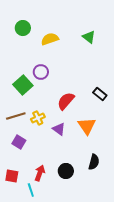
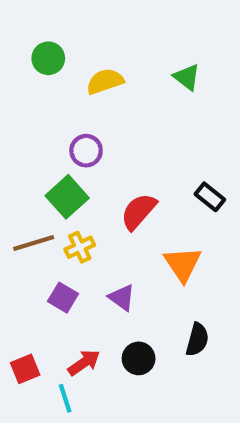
green square: (23, 85) -> (67, 197), moved
purple triangle: (59, 129) -> (122, 298), moved
purple square: (19, 142) -> (63, 298), moved
red arrow: (40, 173) -> (84, 363), turned 35
red square: (12, 176) -> (25, 369), turned -32

